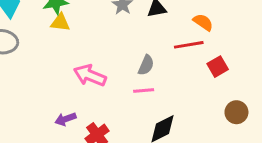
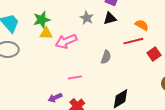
pink arrow: (90, 75) -> (66, 41), moved, turned -40
pink line: (144, 91) -> (75, 77), moved

